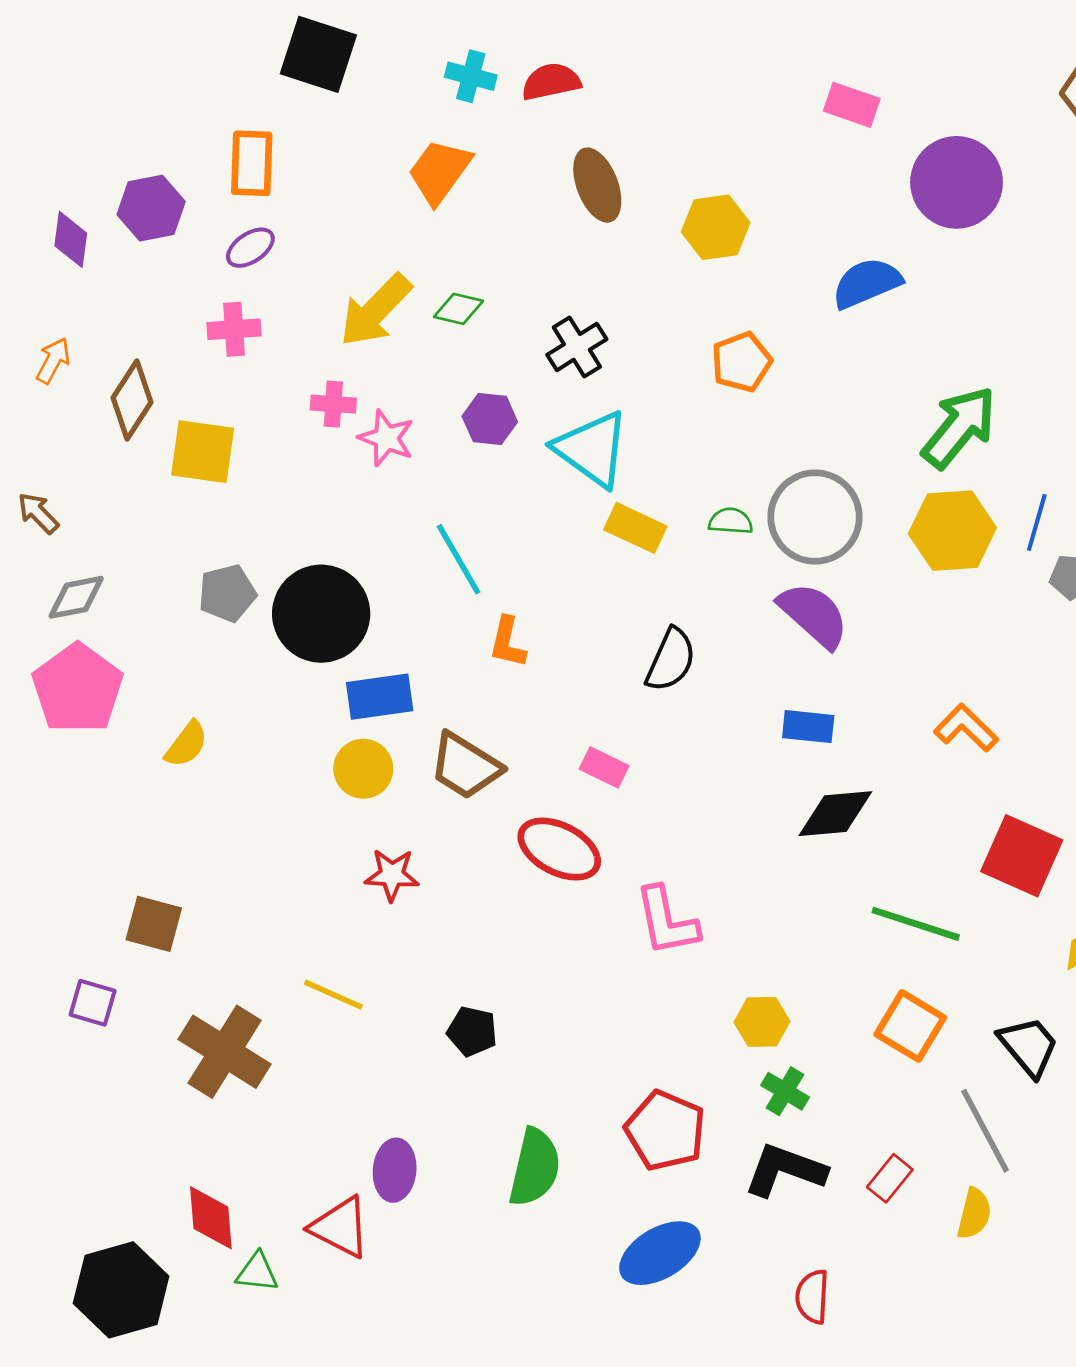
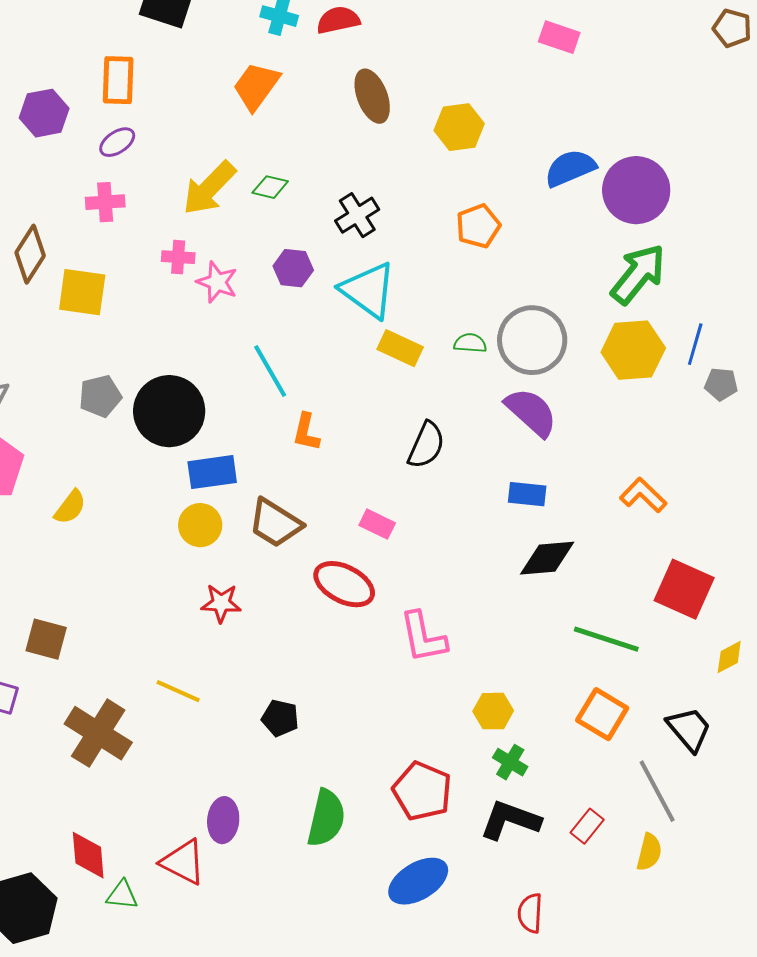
purple circle: (957, 182) -> (636, 190), moved

